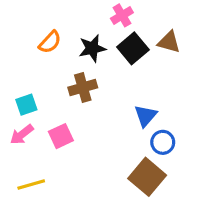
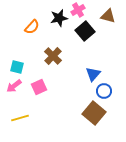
brown triangle: (169, 42) -> (108, 16), moved
black star: (92, 48) -> (59, 18), moved
brown cross: (83, 88) -> (53, 56), turned -30
cyan square: (26, 105) -> (17, 67), turned 32

